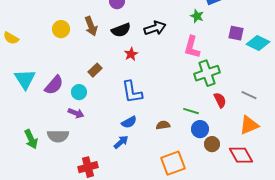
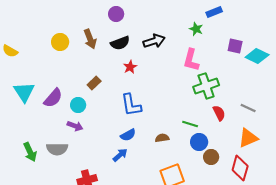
red diamond: (241, 155) -> (240, 168), turned 45

